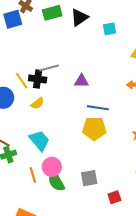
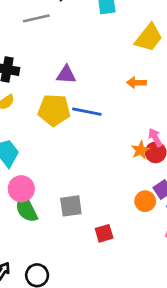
gray line: (49, 68) -> (36, 18), moved
yellow pentagon: (94, 129) -> (54, 110), moved

